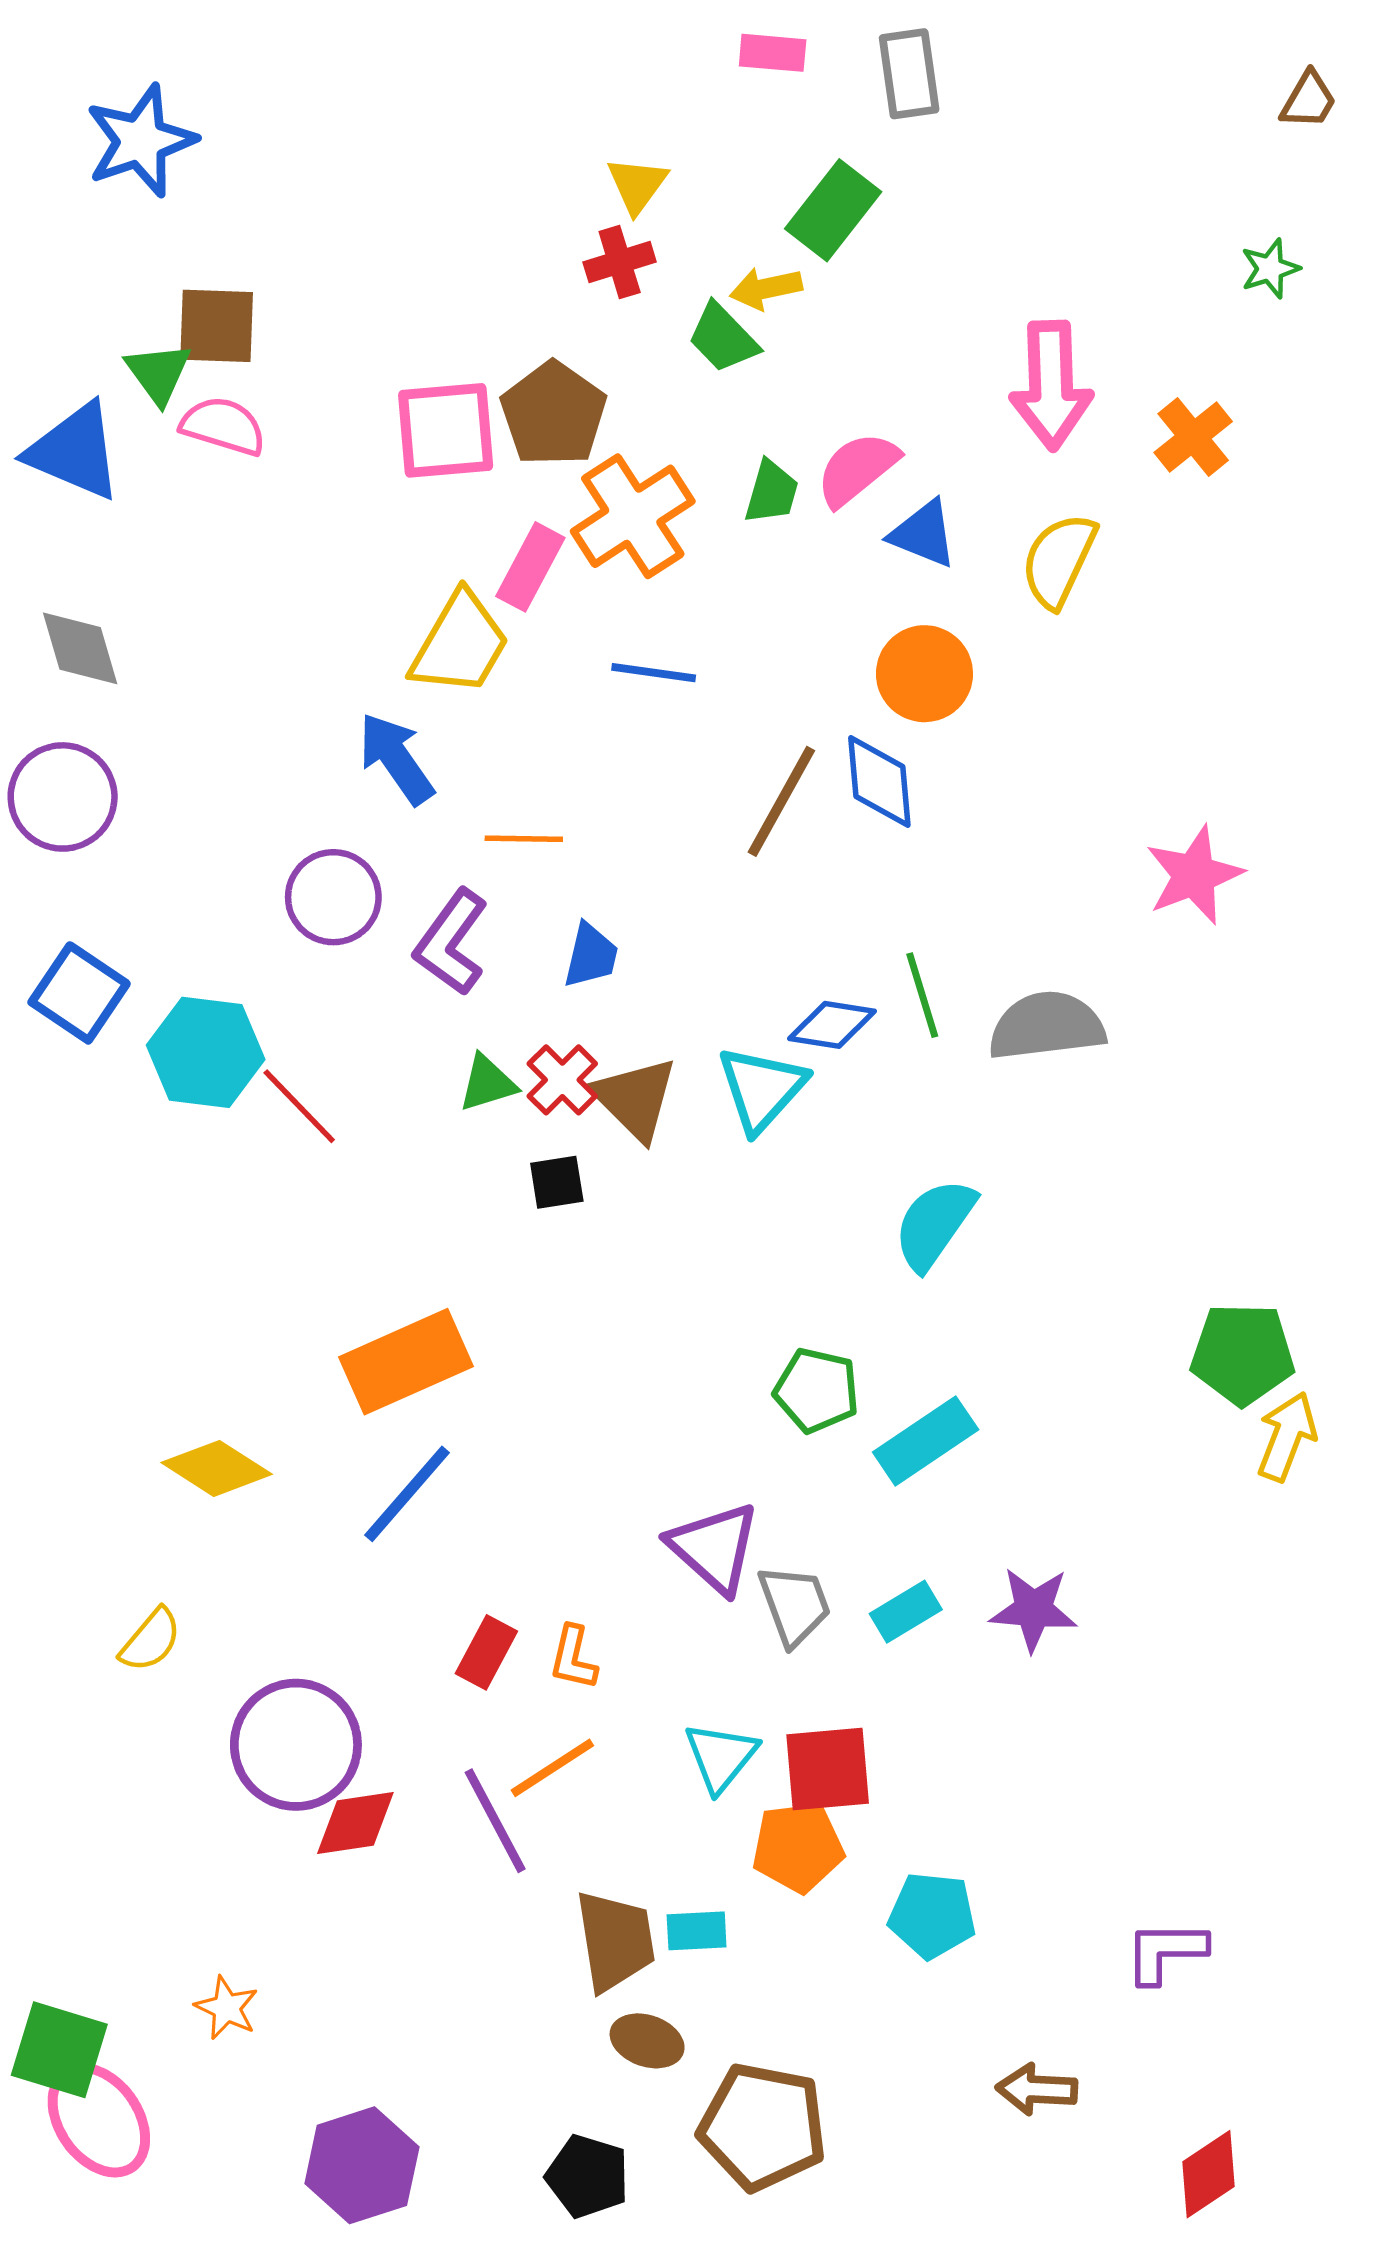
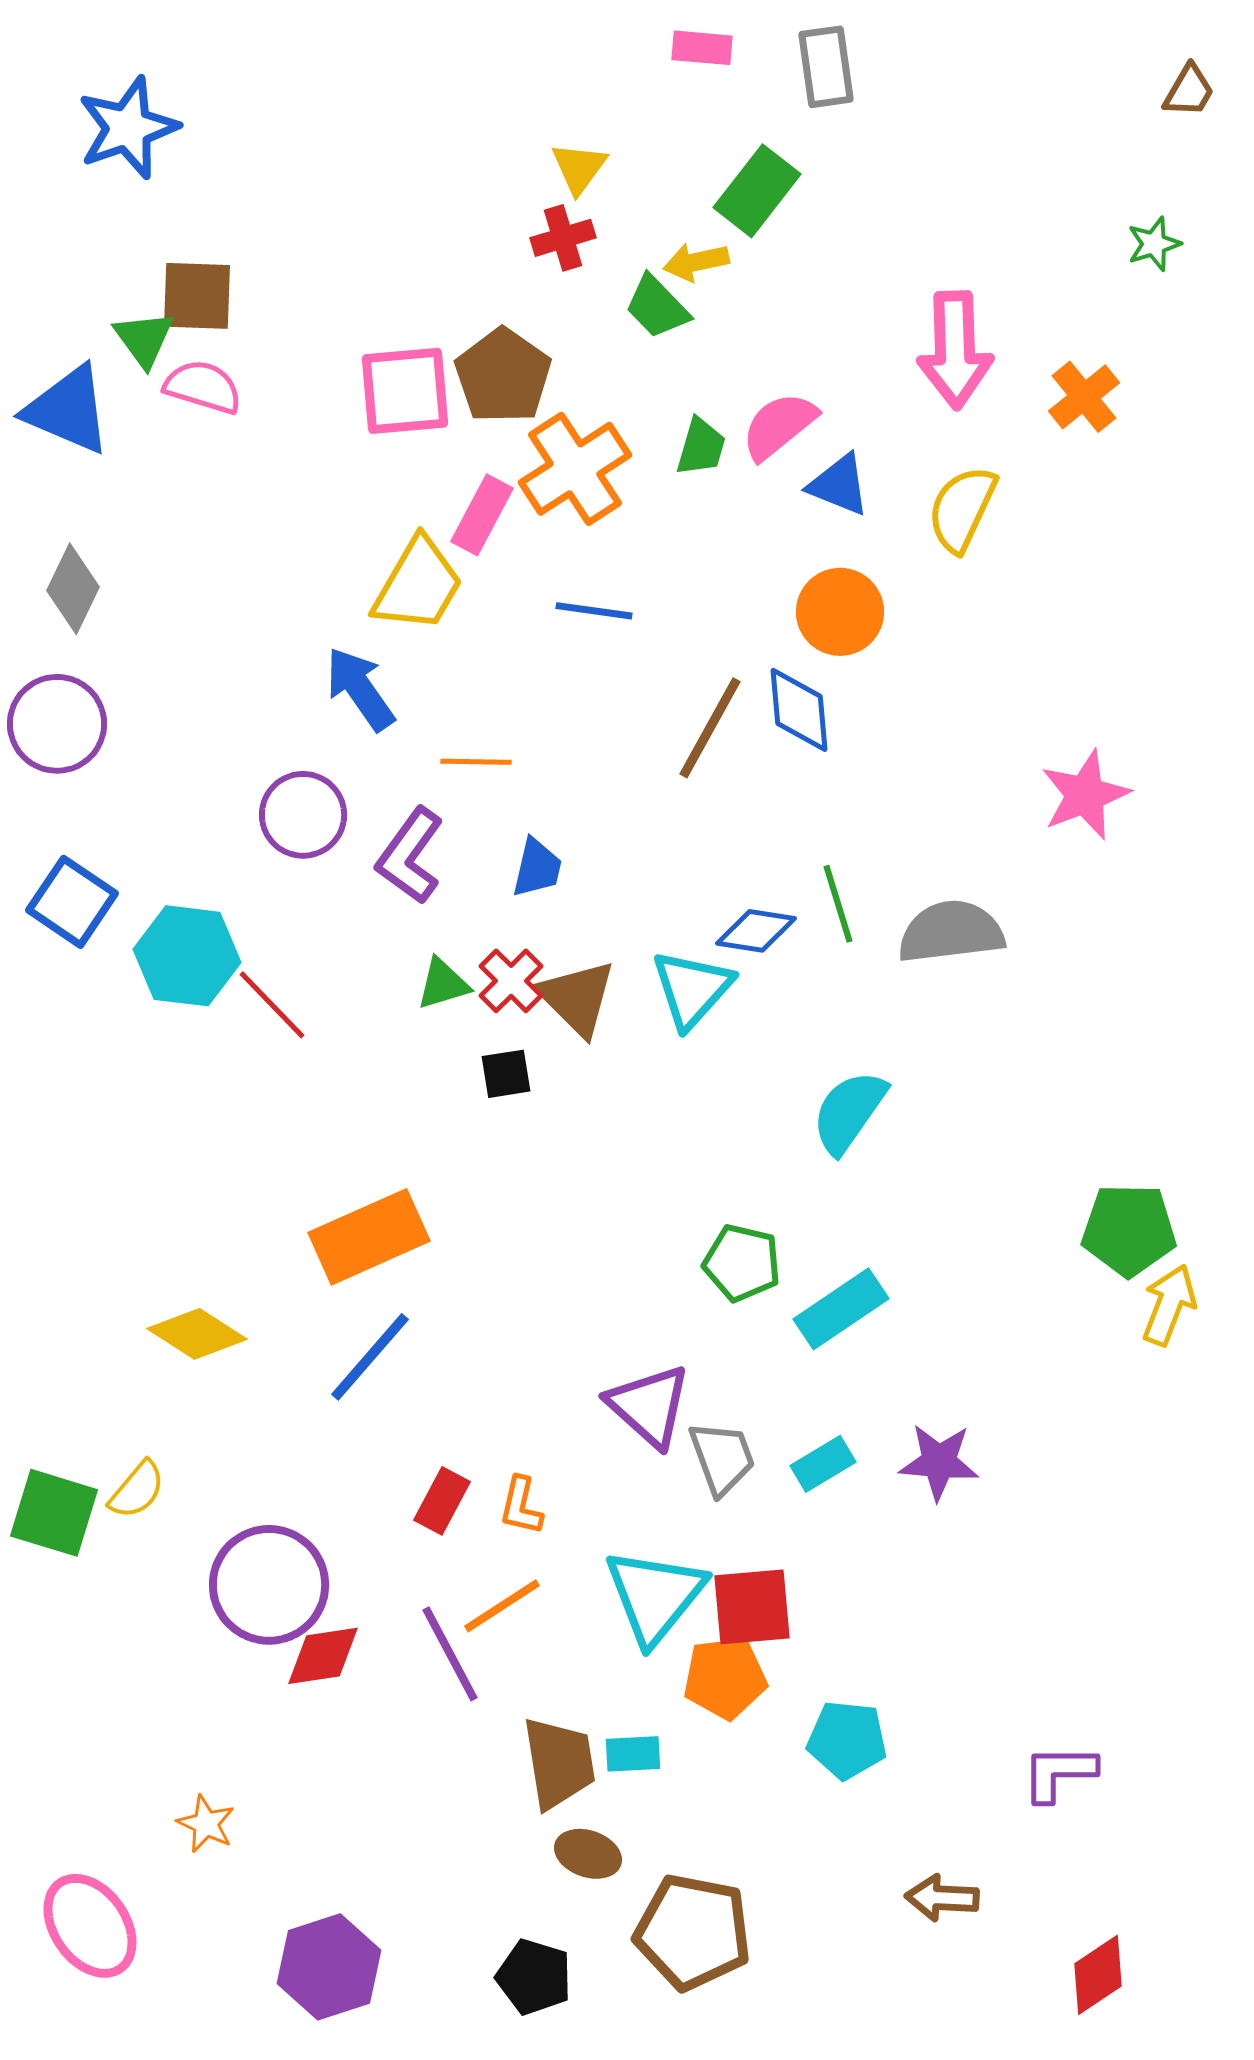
gray diamond: (80, 648) -> (73, 589), turned 42
cyan triangle: (721, 1757) -> (655, 1596), size x1.5
green square: (59, 2050) -> (54, 1513), moved

